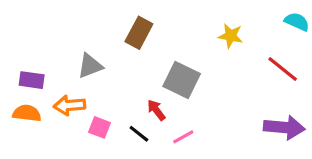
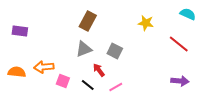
gray triangle: (90, 66) -> (84, 49), moved
purple rectangle: (32, 80) -> (20, 31), moved
gray square: (182, 80) -> (115, 51), size x0.7
purple arrow: (284, 127) -> (180, 81), size x0.7

